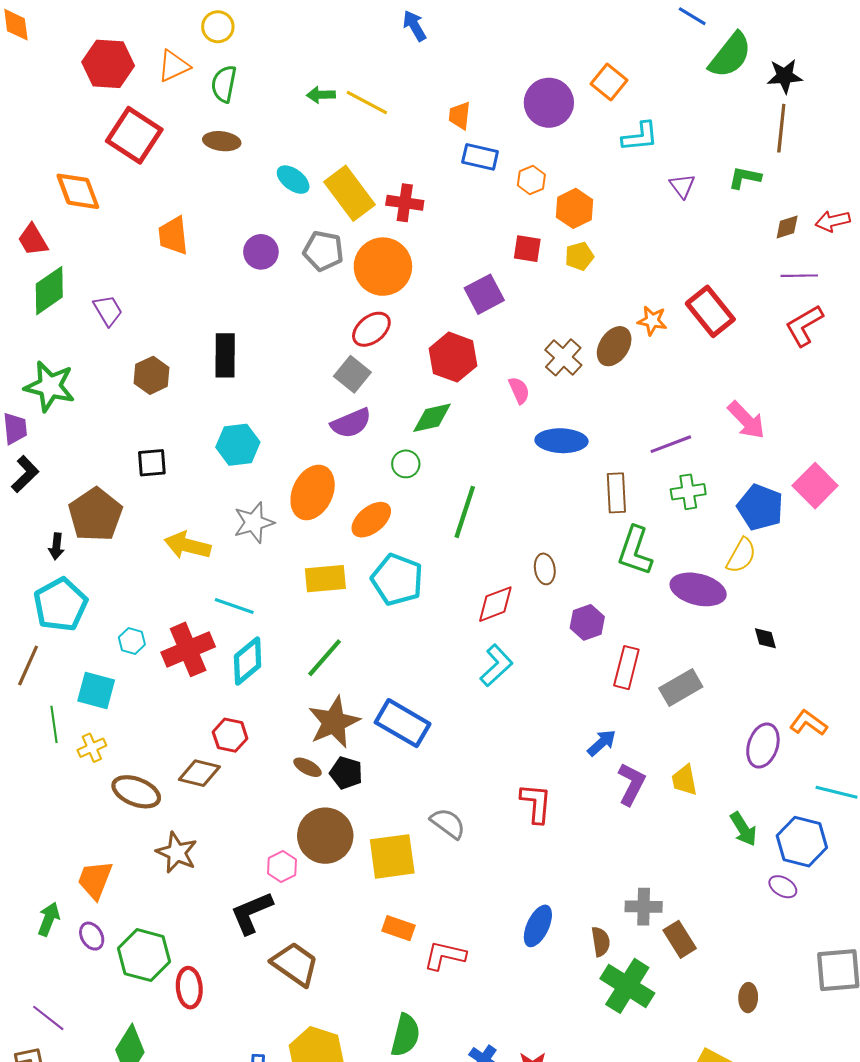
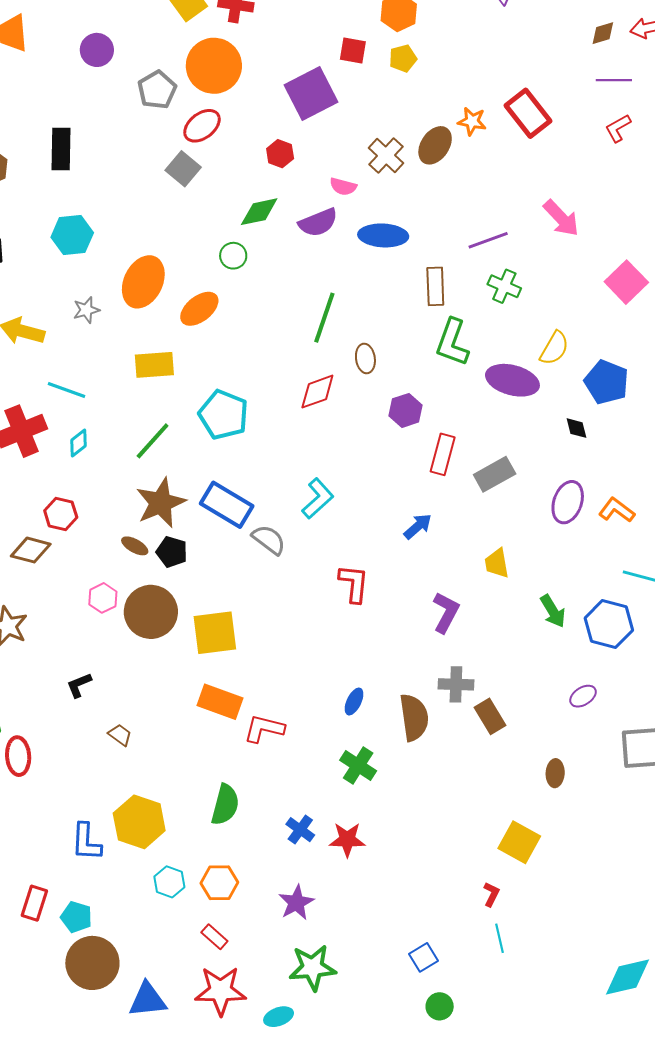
gray pentagon: (323, 251) -> (157, 90), moved, turned 30
purple square: (484, 294) -> (311, 94), size x1.4
red L-shape: (804, 326) -> (618, 128), size x0.7
red hexagon: (453, 357) -> (280, 154), size x0.6
pink semicircle: (519, 390) -> (343, 187), turned 128
purple semicircle: (351, 423) -> (318, 223), moved
green cross: (688, 492) -> (504, 286), turned 32
blue pentagon: (760, 507) -> (606, 382), moved
green line: (465, 512) -> (324, 318), moved
gray star: (254, 523) -> (86, 310), size x0.7
cyan pentagon: (397, 580) -> (224, 415), moved
cyan diamond: (248, 661) -> (79, 443), size x0.6
cyan L-shape: (496, 665) -> (318, 499), moved
purple ellipse: (763, 746) -> (568, 502), moved
purple L-shape: (631, 784) -> (446, 612), moved
gray semicircle: (448, 823) -> (269, 540), moved
pink hexagon: (282, 866) -> (103, 598), moved
purple ellipse: (783, 887) -> (583, 696), moved, turned -64
black L-shape: (252, 913) -> (79, 685), size x0.6
blue ellipse: (538, 926) -> (354, 702), size x0.7
orange rectangle: (398, 928) -> (220, 702), size x1.4
brown semicircle: (601, 942) -> (414, 717), size x1.6
brown trapezoid: (295, 964) -> (120, 735), size x0.5
green cross: (627, 986) -> (358, 765), moved, size x0.7

